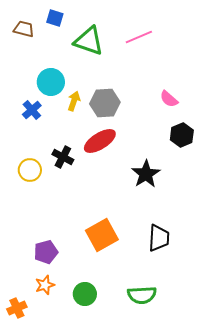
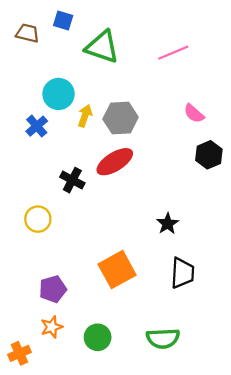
pink line: (139, 37) -> (173, 53), moved
yellow circle: (30, 170) -> (38, 219), moved
black star: (146, 174) -> (168, 224), moved, size x0.7

